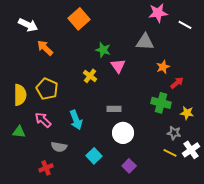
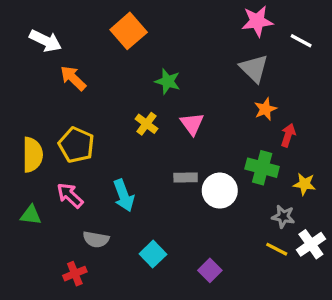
gray triangle: (145, 42) -> (254, 68), moved, turned 42
pink triangle: (118, 66) -> (192, 124), moved
red arrow: (177, 83) -> (288, 135), turned -32
white circle: (123, 133) -> (220, 191), moved

